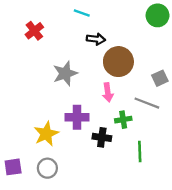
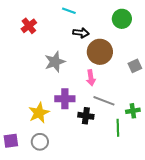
green circle: (158, 15) -> (122, 19), moved
gray line: (147, 103) -> (104, 101), moved
green cross: (123, 120) -> (133, 111), moved

